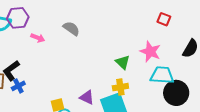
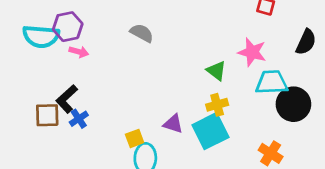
pink arrow: (38, 38) -> (79, 52), moved

